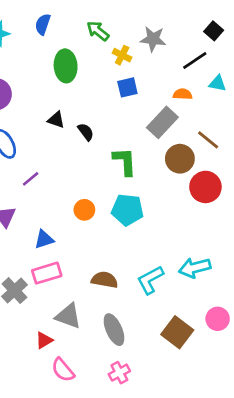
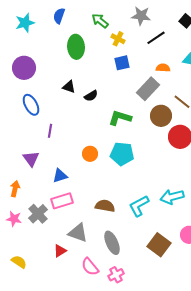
gray star: (153, 39) -> (141, 16), moved
black line: (195, 61) -> (156, 38), moved
black semicircle: (86, 132) -> (91, 96), turned 96
green L-shape: (125, 161) -> (120, 118), turned -70
purple line: (31, 179) -> (50, 131), turned -40
pink semicircle: (63, 370) -> (90, 267), moved

